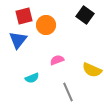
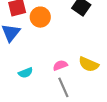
pink semicircle: (57, 60) -> (60, 65), moved

